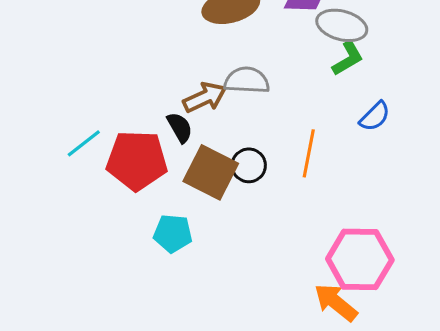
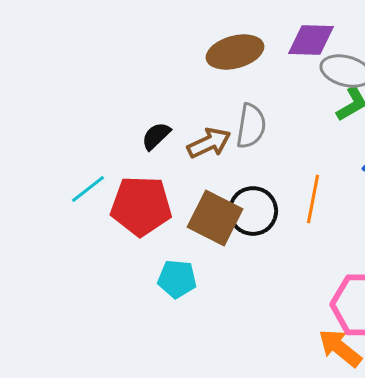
gray semicircle: (247, 80) -> (251, 126), turned 96
black semicircle: (180, 127) -> (156, 136), moved, turned -104
black circle: (249, 165) -> (253, 211), size x1.4

